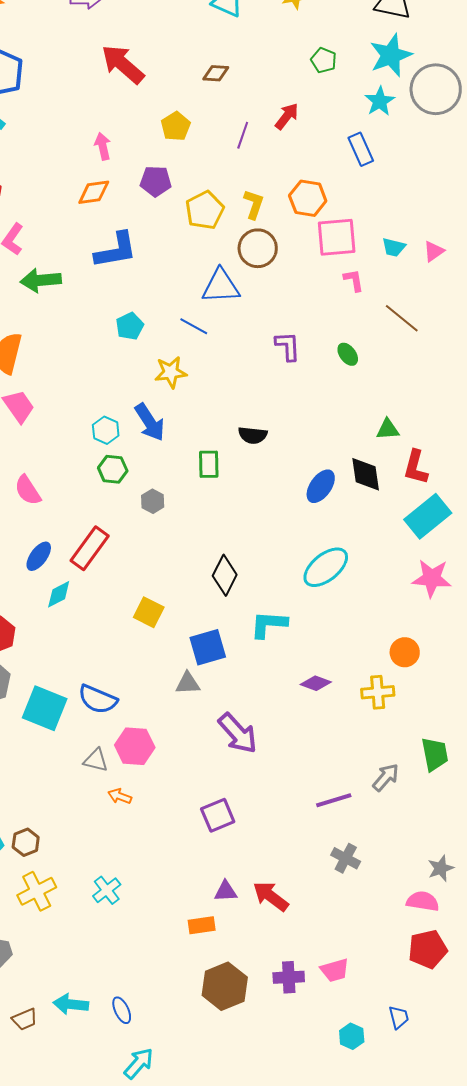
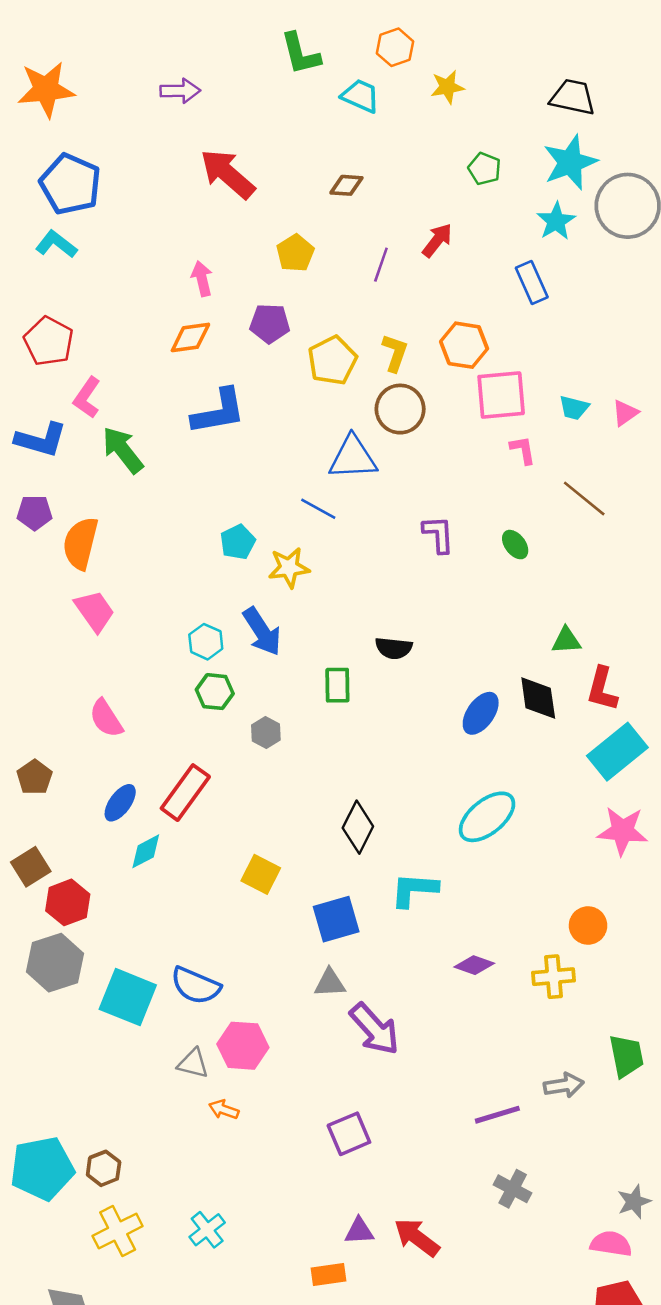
green arrow: (41, 280) -> (123, 450), turned 57
cyan pentagon: (130, 326) -> (238, 542), moved
gray triangle: (188, 683) -> (330, 983), moved
gray arrow: (386, 777) -> (564, 1085), turned 40

